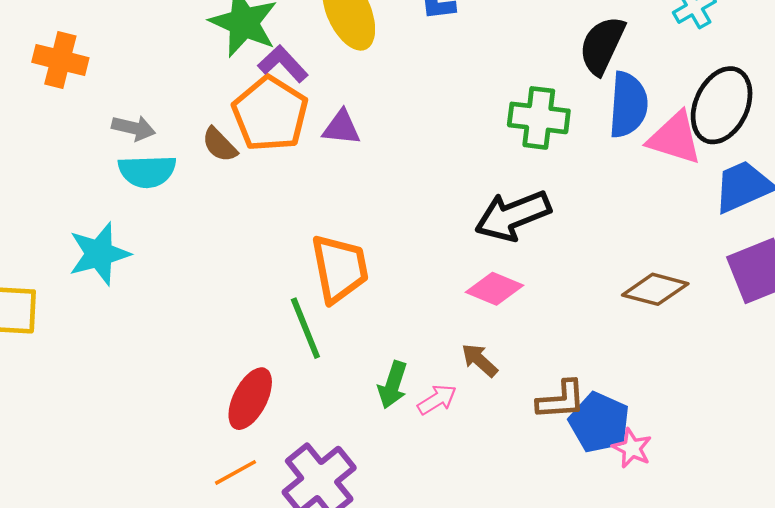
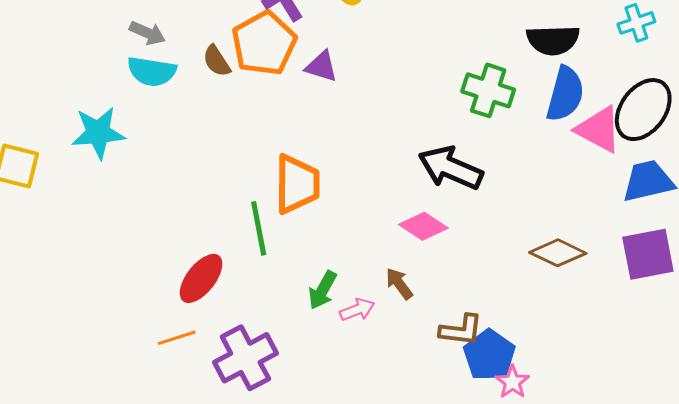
black semicircle: (602, 45) -> (553, 40), turned -128
black arrow: (513, 216) -> (451, 168), turned 34

